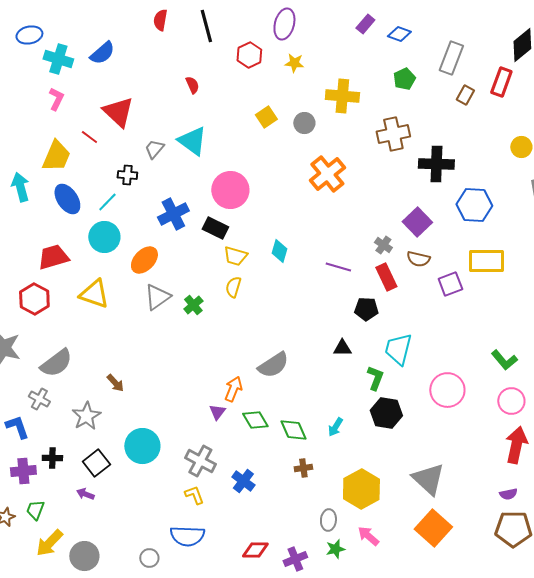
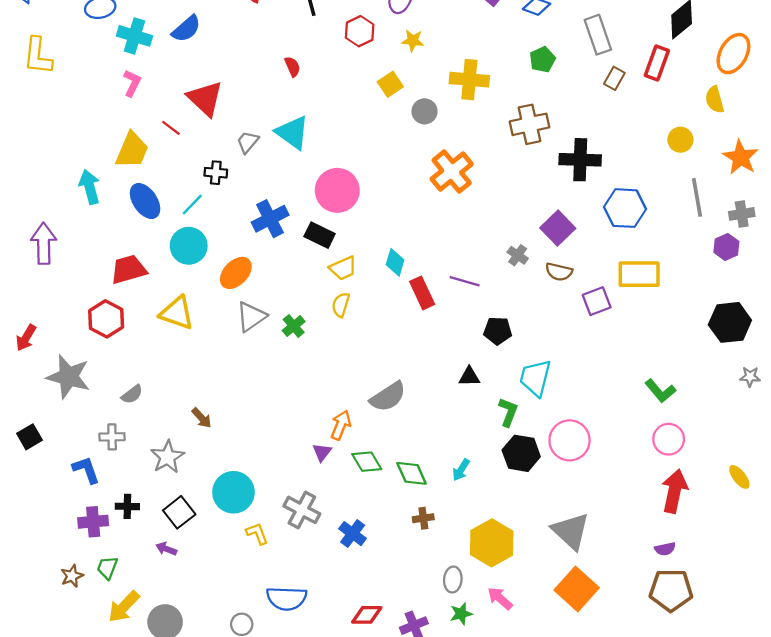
gray rectangle: (451, 58) -> (598, 35), turned -40
yellow square: (266, 117) -> (390, 84), moved
yellow trapezoid: (235, 256) -> (343, 268), turned -40
red rectangle: (386, 277) -> (422, 293), moved
gray semicircle: (56, 363) -> (132, 394), size x0.6
pink circle: (447, 390) -> (570, 440), moved
gray cross: (39, 399) -> (112, 437), turned -30
yellow L-shape: (194, 495) -> (257, 534), moved

